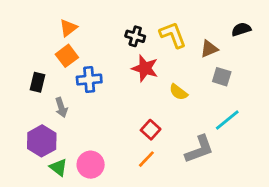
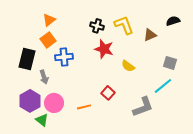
gray square: (222, 77) -> (170, 63), moved
black rectangle: (38, 82) -> (27, 59), size x1.5
orange line: (146, 159) -> (84, 107), moved, turned 32
pink circle: (91, 165) -> (54, 103), moved

